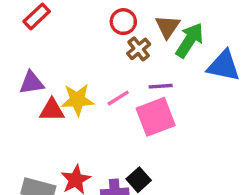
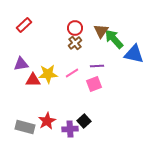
green arrow: (190, 40) -> (114, 39), turned -75
brown cross: (139, 49) -> (75, 43), moved
pink square: (156, 117) -> (94, 84), size x0.7

